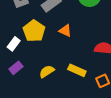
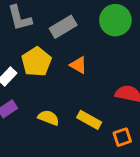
yellow semicircle: (47, 72) -> (49, 118), turned 49

